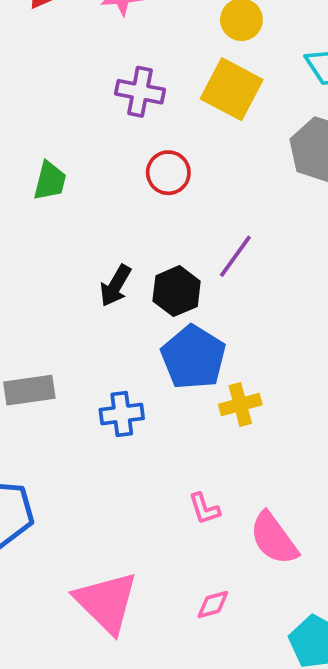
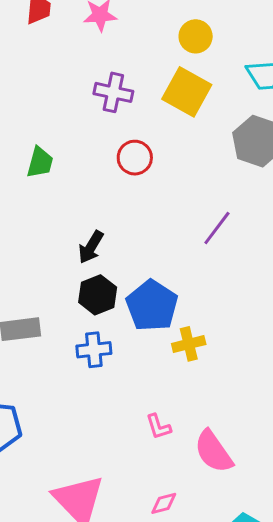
purple line: (235, 256) -> (217, 228), moved
black hexagon: (177, 291) -> (98, 295), moved

